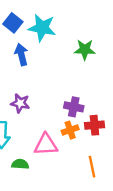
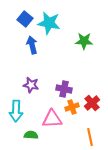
purple cross: (74, 107) -> (64, 89), moved
red cross: (94, 125) -> (92, 103), turned -35

